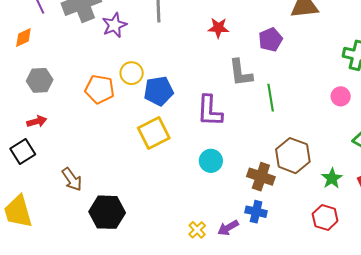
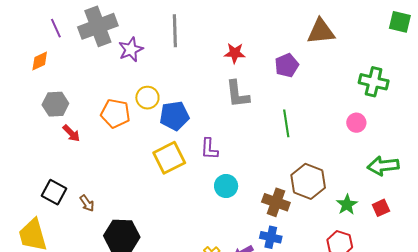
gray L-shape: (241, 73) -> (238, 94), moved
purple L-shape: (210, 111) -> (209, 149), moved, size x0.7
red arrow: (37, 121) -> (71, 133), moved, turned 60
black square: (23, 151) -> (54, 192), moved, turned -30
brown arrow: (72, 179) -> (87, 203), size x0.7

